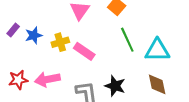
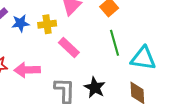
yellow cross: (60, 42) -> (47, 24), moved

